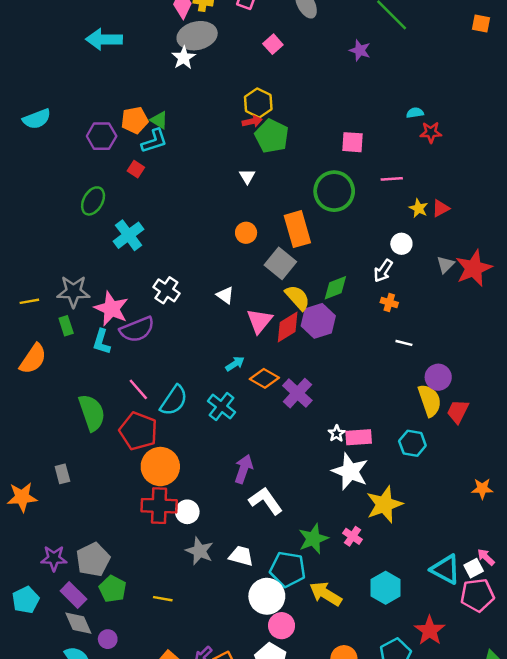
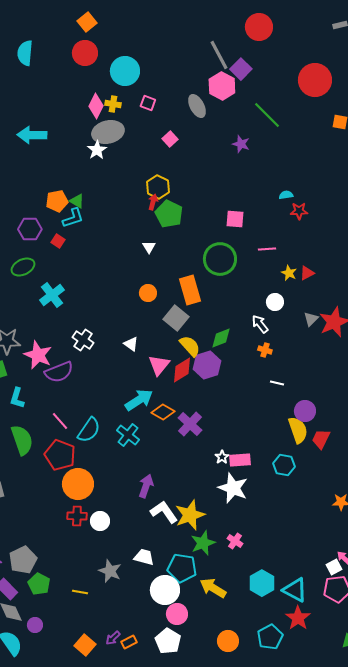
red arrow: (252, 121) -> (153, 202), turned -63
purple hexagon: (102, 136) -> (30, 229), moved
green ellipse: (93, 201) -> (23, 267), turned 35
white arrow: (383, 271) -> (260, 324), turned 108
cyan L-shape: (102, 342) -> (17, 398), moved
cyan arrow: (235, 364) -> (139, 400), size x1.8
yellow star: (384, 504) -> (190, 515), moved
red cross: (159, 506) -> (77, 516), size x0.7
gray star: (200, 551) -> (110, 571), moved
cyan triangle: (446, 569) -> (295, 590), moved

